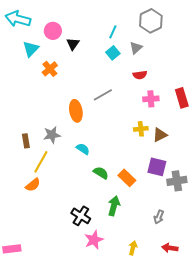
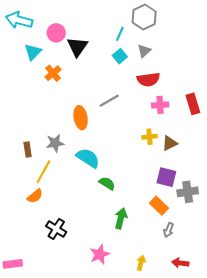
gray hexagon: (151, 21) -> (144, 17), moved
black triangle: (73, 44) -> (77, 47), size x1.5
red semicircle: (140, 75) -> (148, 80), size x1.5
cyan semicircle: (83, 149) -> (88, 158), size x1.6
orange rectangle: (127, 178) -> (159, 206), moved
black cross: (81, 216) -> (56, 229), moved

